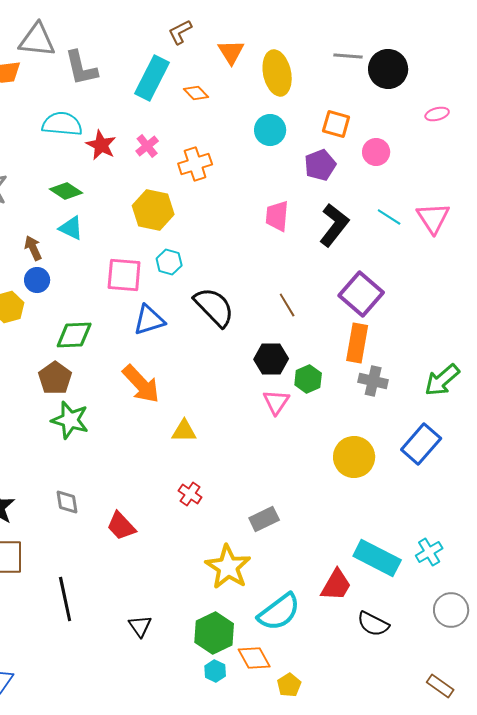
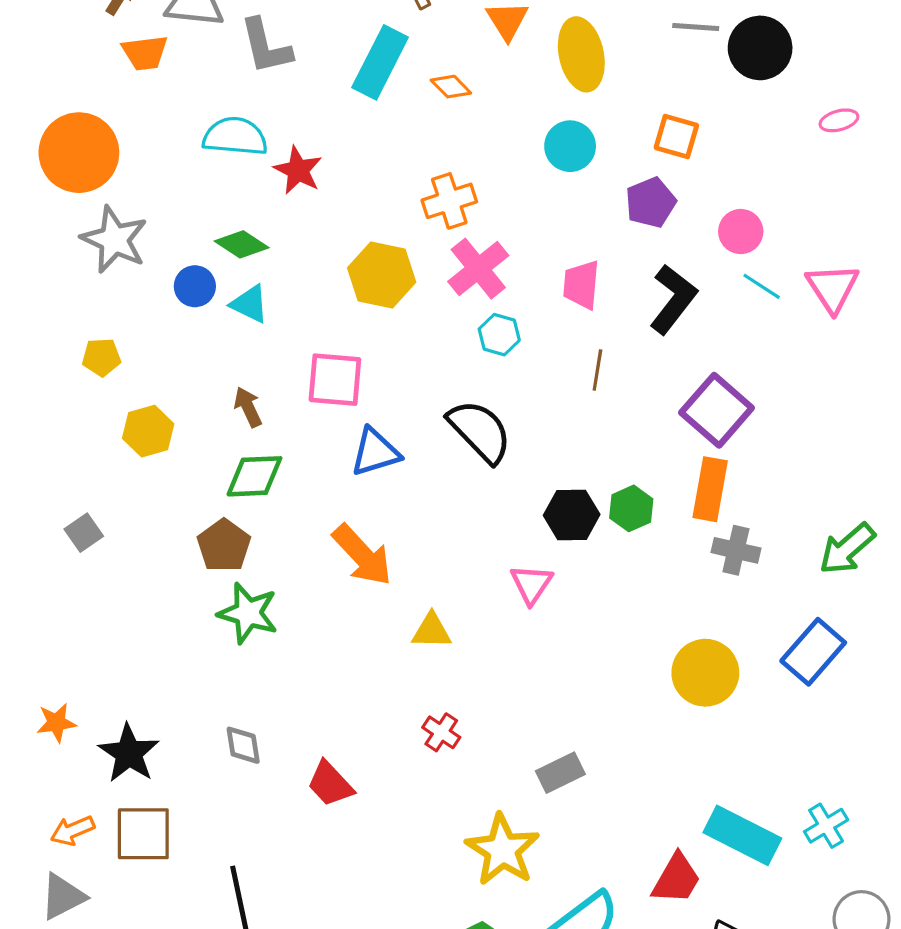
pink cross: (147, 146) -> (478, 269), moved, size x1.6
pink circle: (376, 152) -> (741, 232), moved
brown arrow: (33, 248) -> (248, 407), moved
cyan hexagon: (169, 262) -> (499, 335), moved
blue circle: (37, 280) -> (195, 286), moved
brown line: (287, 305) -> (597, 370), moved, turned 40
green hexagon: (308, 379) -> (631, 508), moved
pink triangle: (276, 402) -> (531, 584), moved

